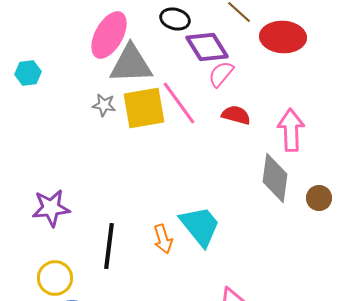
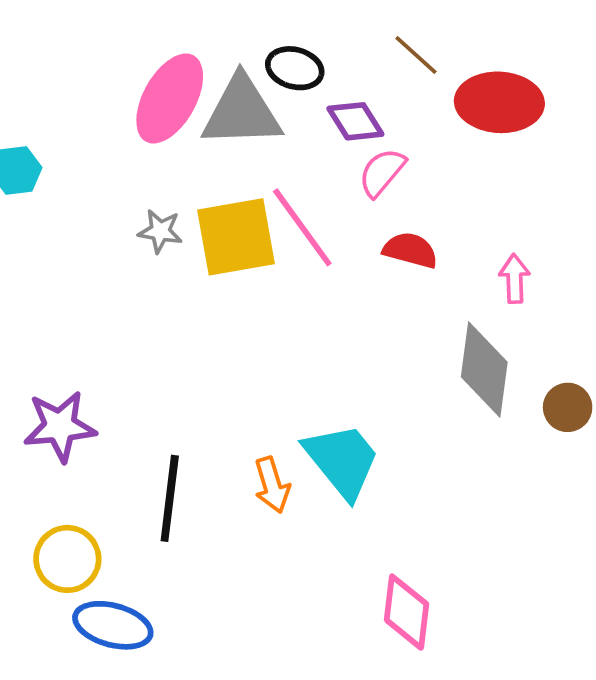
purple diamond: (207, 47) -> (355, 121), size x0.7
gray triangle: (131, 64) -> (242, 112), moved
pink arrow: (291, 130) -> (515, 279), size x0.6

